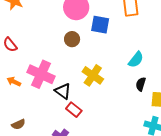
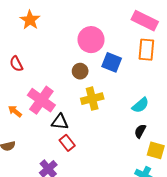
yellow cross: (93, 75) -> (92, 99), moved, turned 30
orange arrow: (14, 82) -> (15, 111), moved
black triangle: (63, 91) -> (60, 122), turned -42

